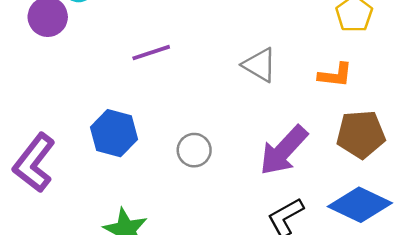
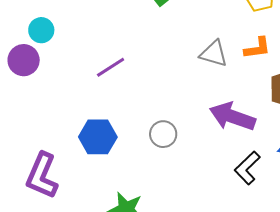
gray triangle: (259, 65) -> (214, 54), moved
purple arrow: (284, 150) -> (232, 117), turned 81

